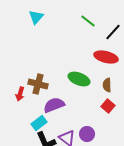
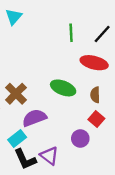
green line: (88, 21) -> (71, 33), moved, turned 49
brown cross: (38, 84) -> (16, 94), turned 30
purple circle: (87, 134) -> (80, 138), moved

